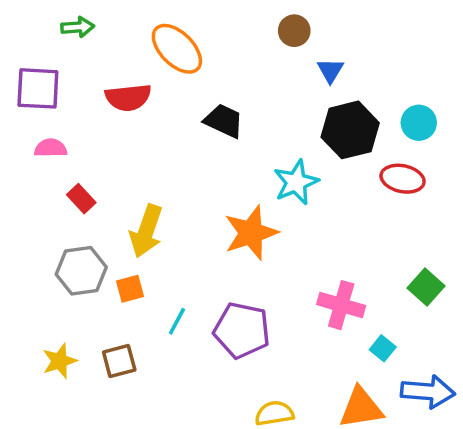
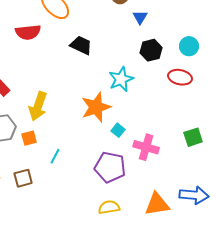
black hexagon: (350, 130) -> (151, 50), size x0.7
green square: (426, 287) -> (193, 137), turned 30
purple pentagon: (242, 330) -> (110, 167), moved
cyan square: (383, 348) -> (118, 130), moved

